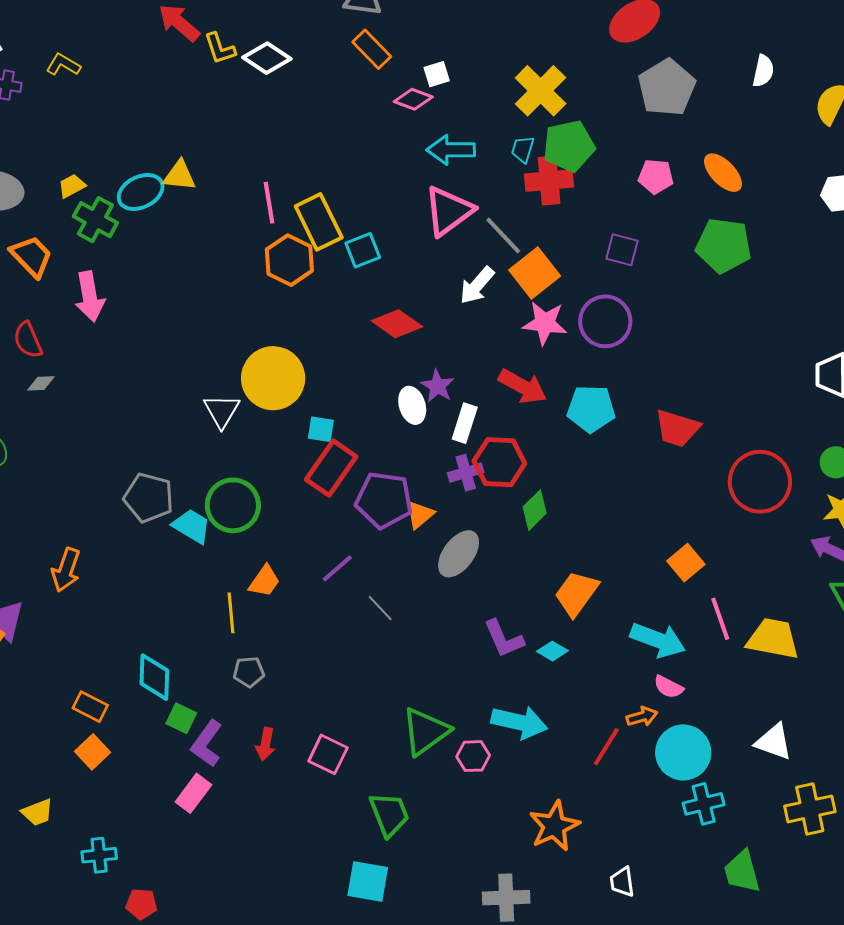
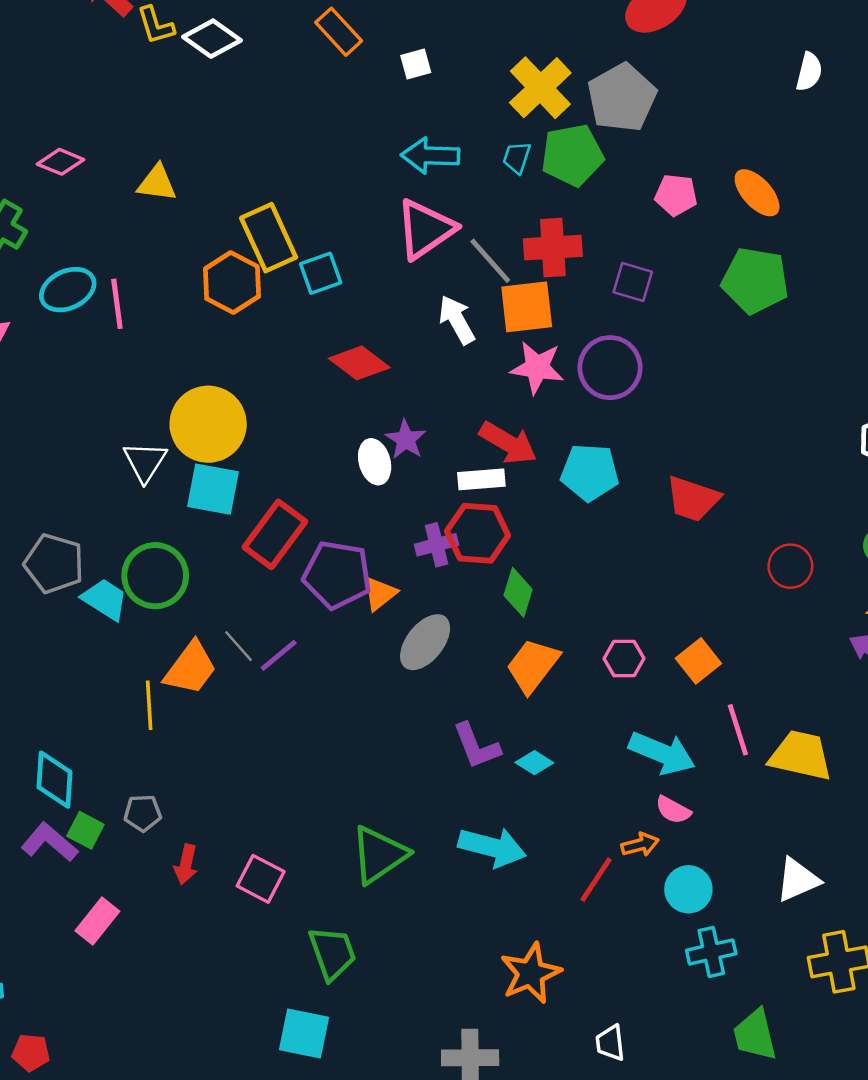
gray pentagon: (667, 88) -> (622, 98), moved
pink diamond: (413, 99) -> (61, 162), moved
yellow triangle: (179, 176) -> (157, 183), moved
red cross: (549, 181) -> (553, 248), moved
cyan ellipse: (141, 192) -> (68, 290), moved
pink line: (269, 203) -> (117, 304), moved
orange square: (535, 273) -> (527, 307), turned 30
white arrow: (477, 285) -> (457, 320), turned 108
white rectangle: (465, 423) -> (481, 479), moved, turned 66
cyan square: (321, 429) -> (213, 489), moved, size x1.6
red circle: (760, 482) -> (790, 566), size x0.6
green diamond: (535, 510) -> (518, 592), turned -30
orange trapezoid: (264, 581) -> (190, 668), size x1.4
orange trapezoid: (576, 593) -> (533, 666), moved
gray line: (380, 608) -> (239, 646), moved
gray pentagon: (249, 672) -> (143, 813), moved
white triangle: (774, 742) -> (798, 880), turned -45
purple L-shape: (207, 744) -> (49, 842), moved, turned 93
cyan circle: (683, 752) -> (688, 889), size x0.7
pink hexagon: (473, 756) -> (624, 659), moved

